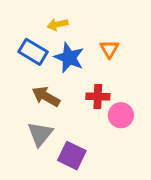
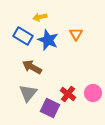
red cross: (98, 96) -> (68, 94), moved, turned 35
pink circle: (121, 115) -> (93, 93), moved

